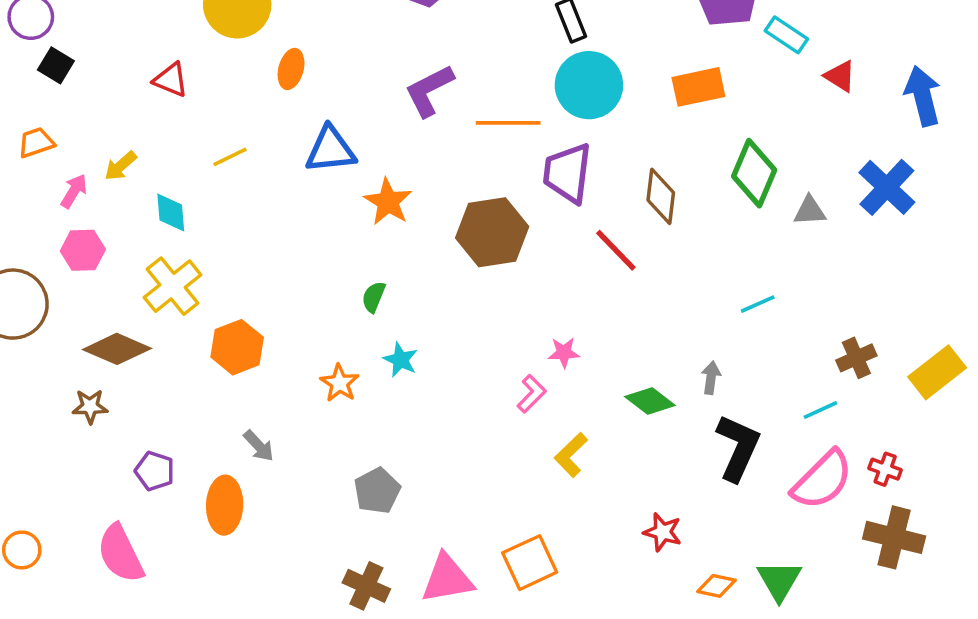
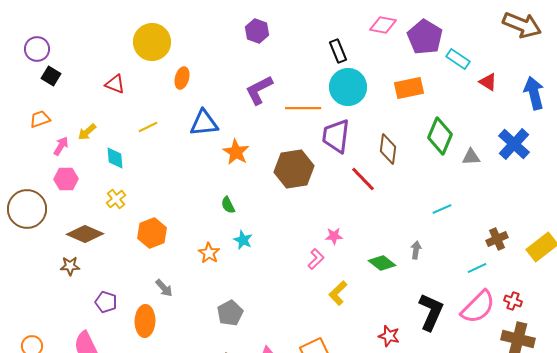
yellow cross: (173, 286) -> (116, 199), size x0.6
green semicircle: (374, 297) -> (228, 205), turned -48
black L-shape: (738, 448) -> (431, 312), moved

